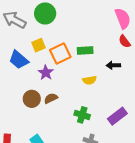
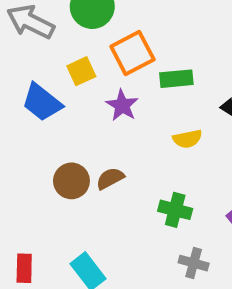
orange square: (60, 53) -> (132, 53), moved
purple star: (46, 73) -> (122, 105), moved

